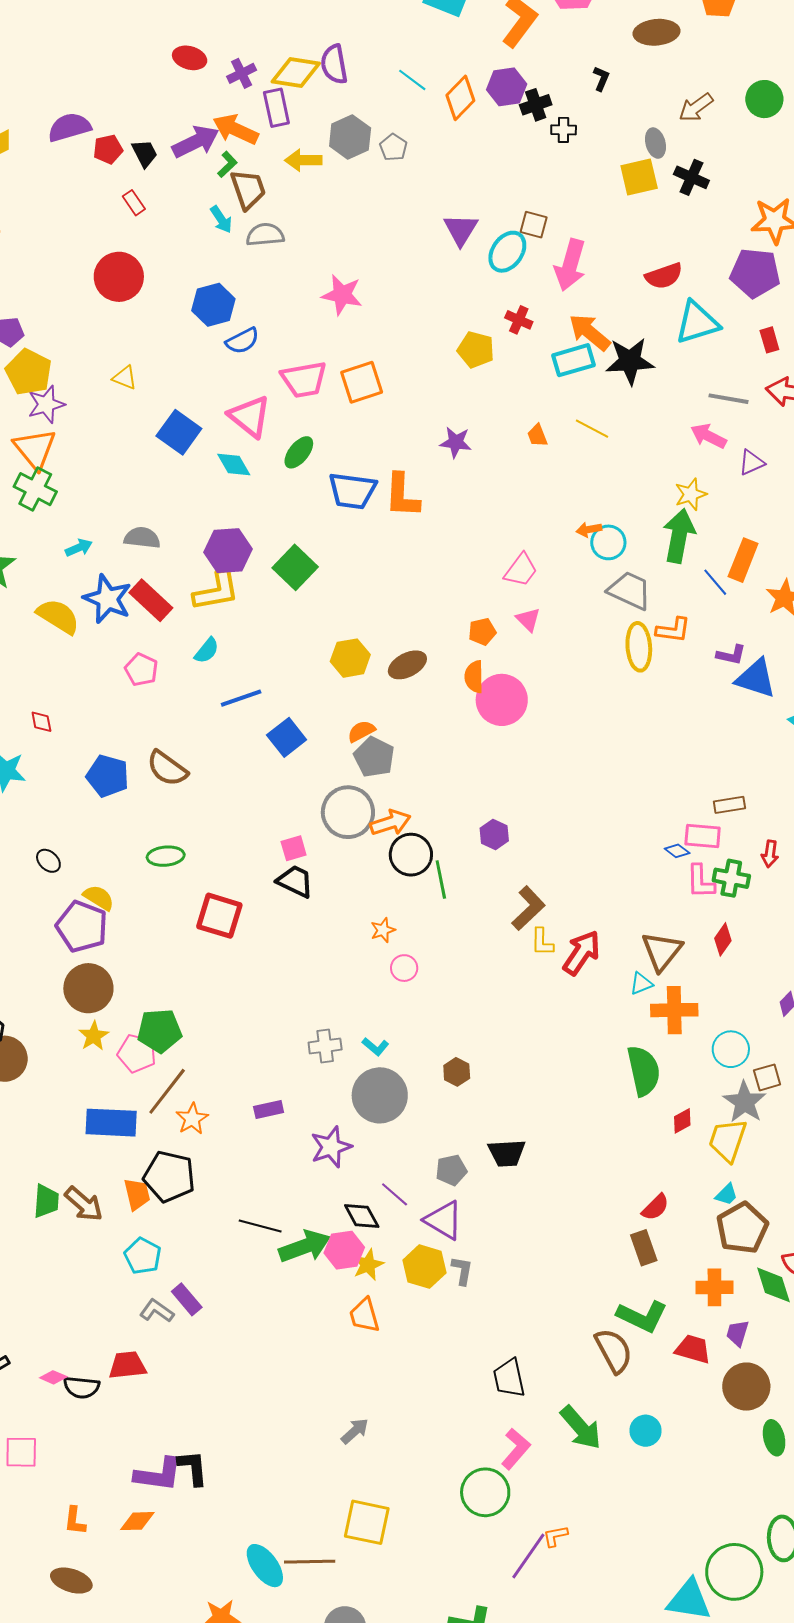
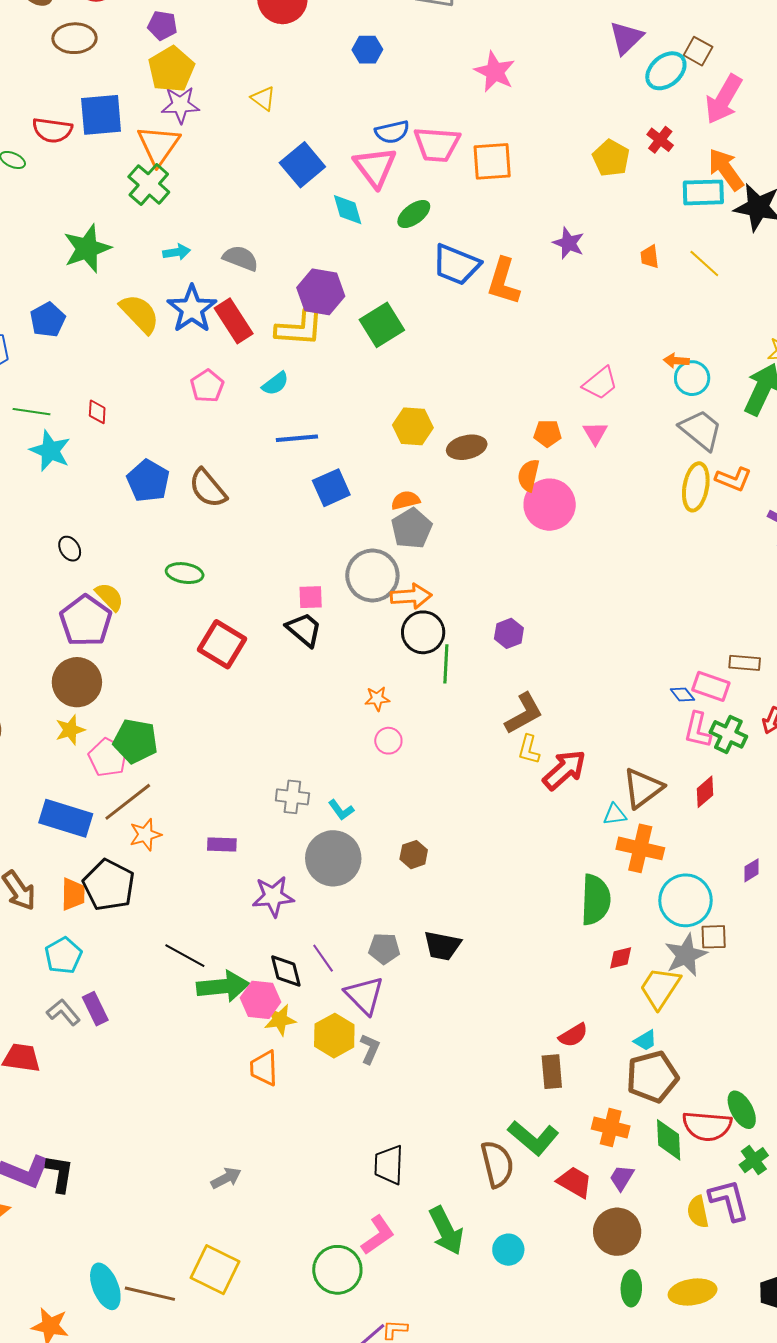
blue hexagon: (213, 305) -> (367, 50), size x0.7
blue semicircle: (242, 341) -> (392, 132), moved
cyan circle: (731, 1049) -> (686, 900), size x1.4

